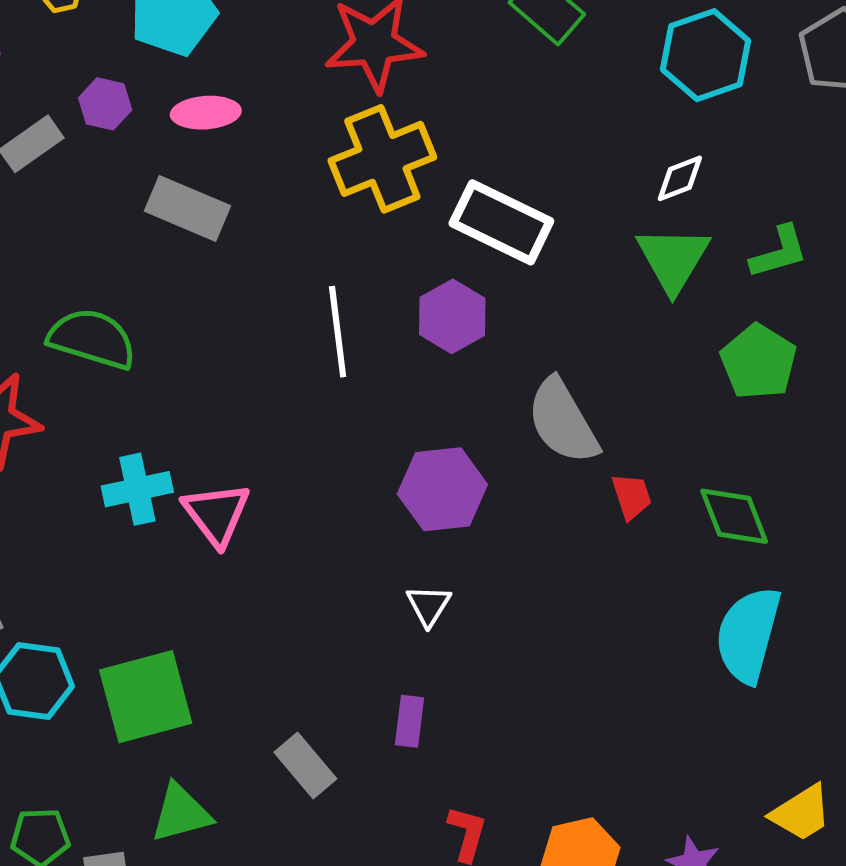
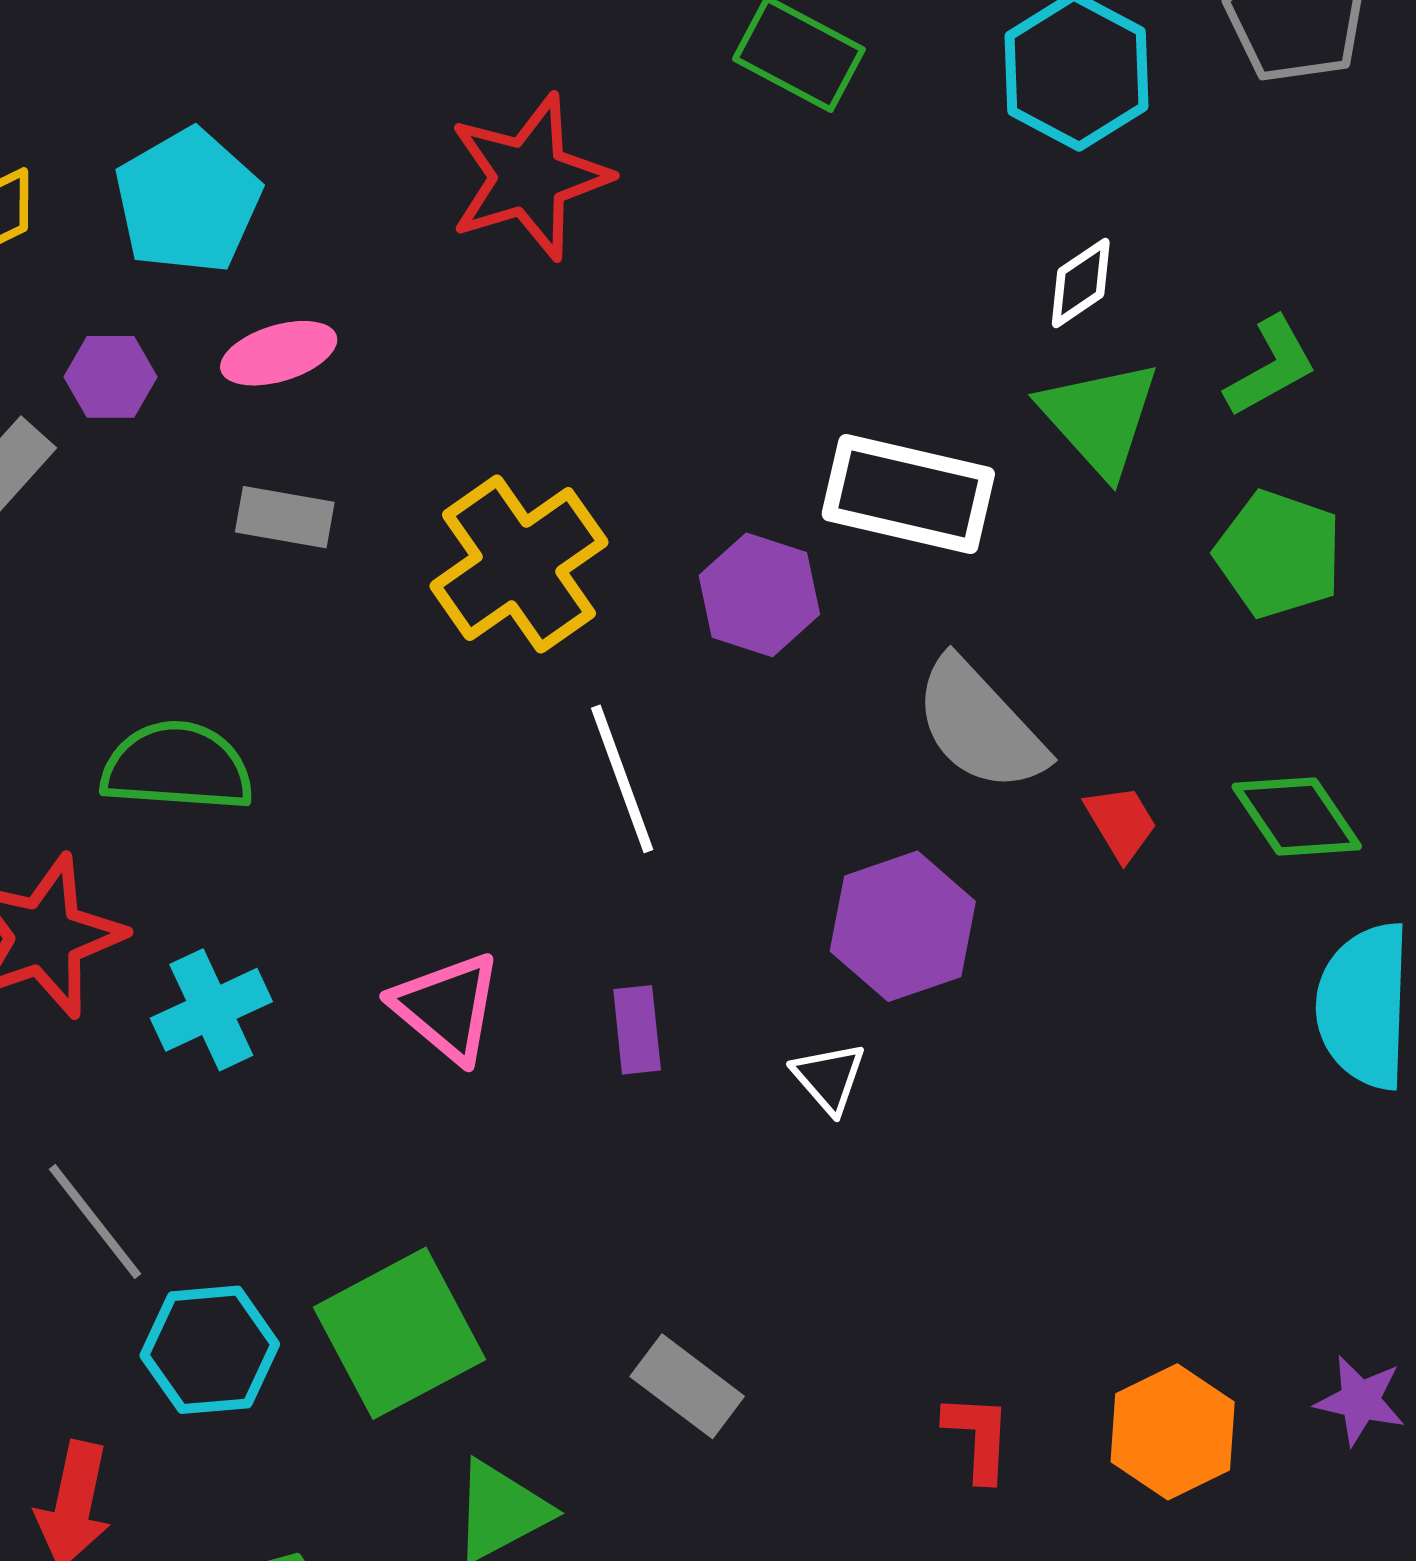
yellow cross: (382, 159) -> (519, 564), moved
gray rectangle: (188, 208) -> (285, 517), size x0.7
white rectangle: (501, 222) -> (908, 494), moved
white line: (338, 332) -> (622, 779), moved
cyan cross: (137, 489) -> (211, 1010), moved
purple hexagon: (442, 489) -> (903, 926), moved
purple rectangle: (410, 721) -> (637, 1030), moved

